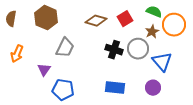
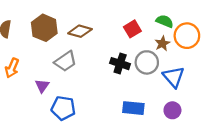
brown diamond: (96, 21) -> (80, 31), moved
gray trapezoid: (65, 48) -> (65, 61), turned 30
blue rectangle: (115, 88) -> (133, 108), moved
purple circle: (153, 88) -> (172, 110), moved

